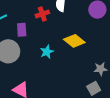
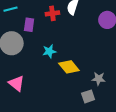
yellow diamond: (74, 41) -> (69, 67), moved

